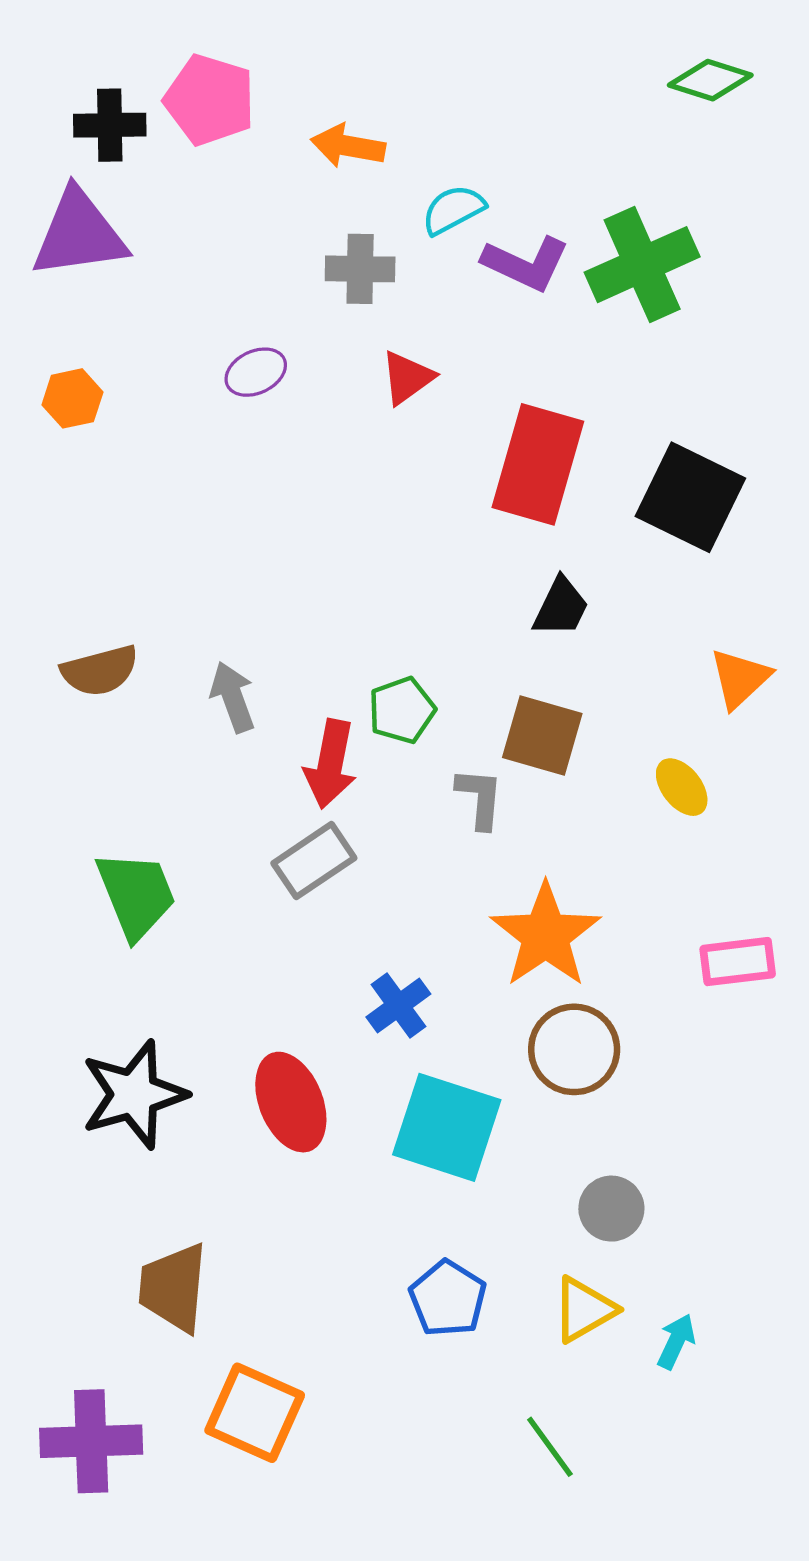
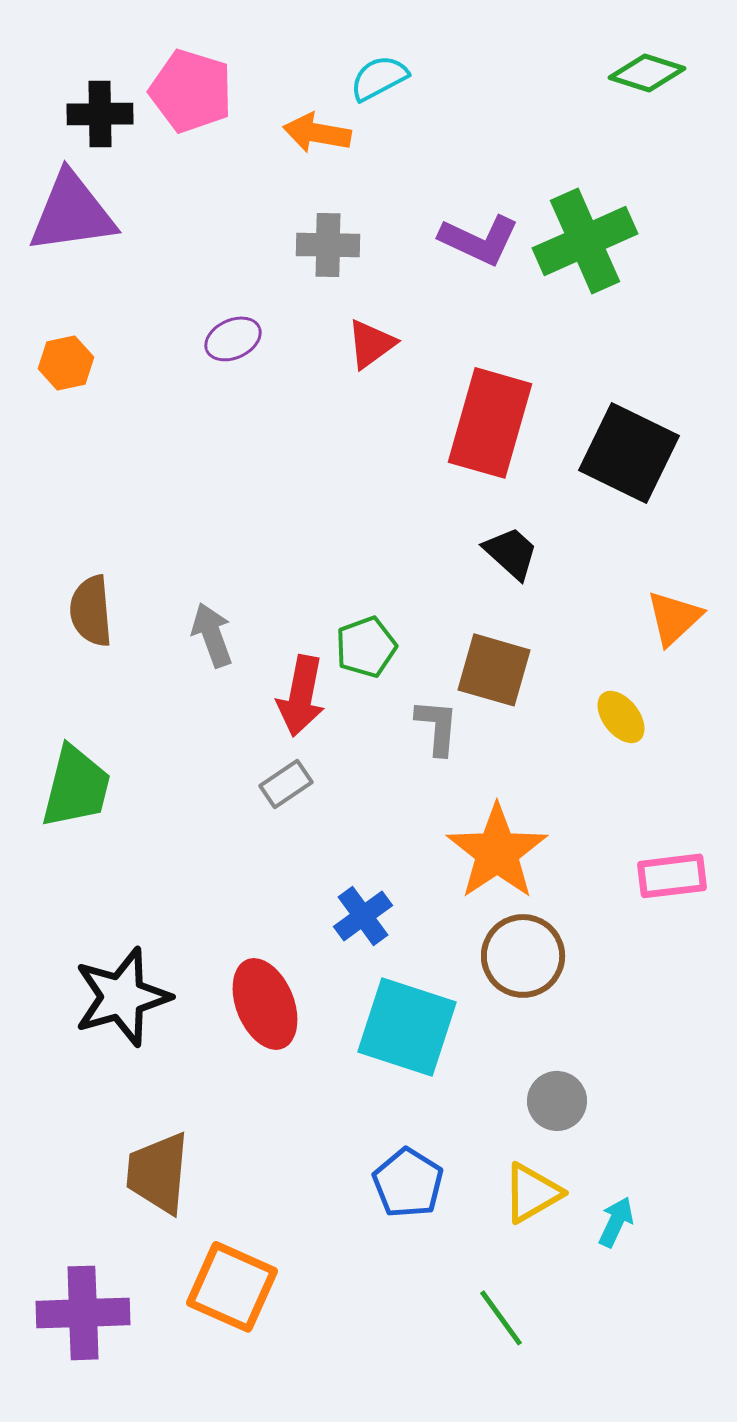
cyan semicircle: (453, 210) -> (379, 78), moved
black trapezoid: (561, 607) -> (511, 553), turned -74
brown semicircle: (100, 671) -> (91, 611), turned 100
gray rectangle: (314, 861) -> (286, 784), size x0.7
green trapezoid: (136, 895) -> (76, 787), moved, turned 36

